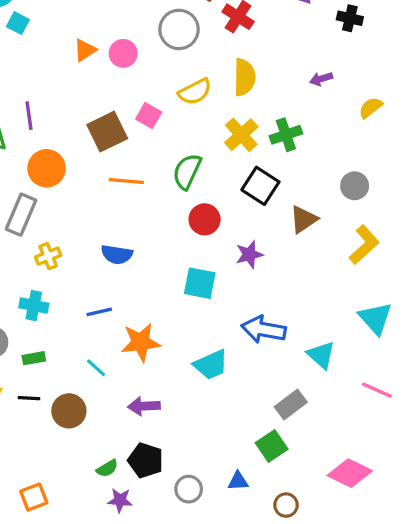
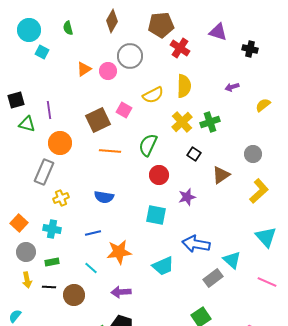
gray circle: (179, 29) -> (130, 56), moved
black square: (260, 186) -> (194, 154), size x0.6
gray rectangle: (291, 404) -> (213, 278), moved

